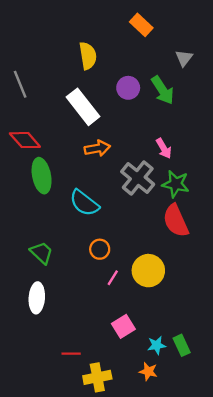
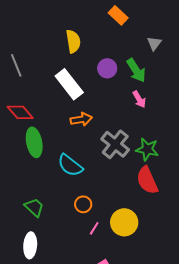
pink arrow: (164, 148) -> (139, 99), moved

